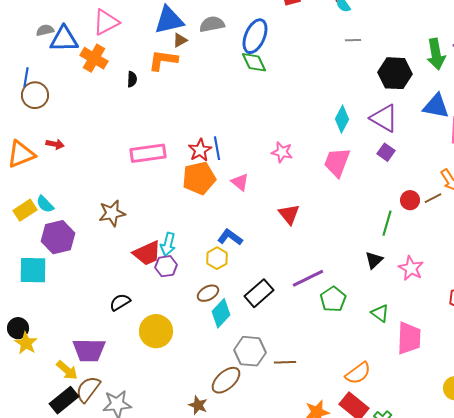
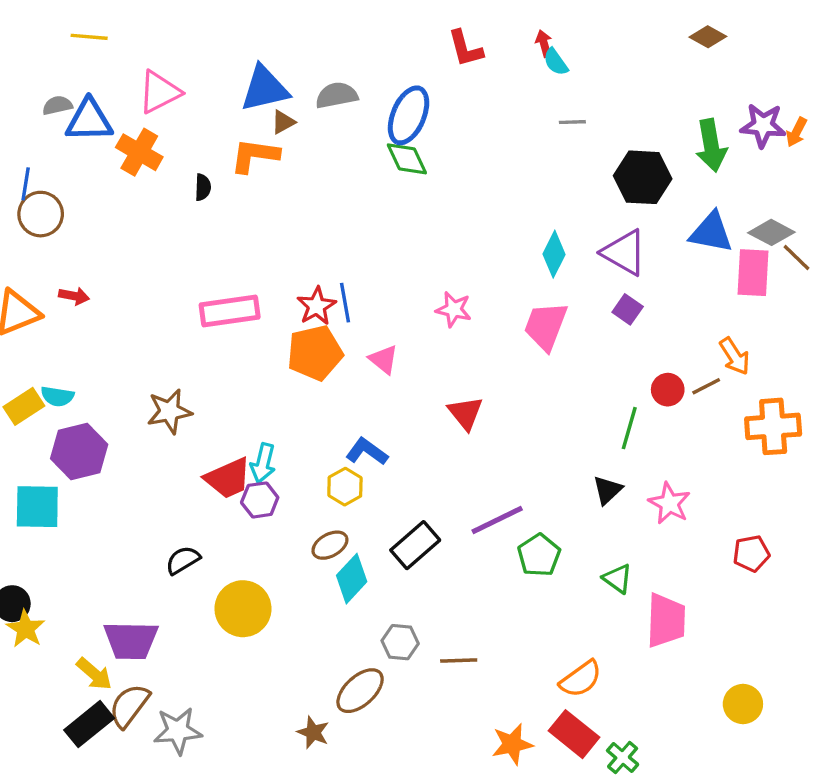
cyan semicircle: (45, 204) -> (57, 396), turned -36
gray hexagon: (250, 351) -> (400, 642), size x0.7

